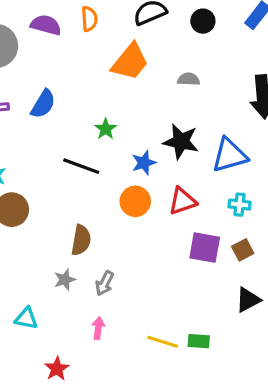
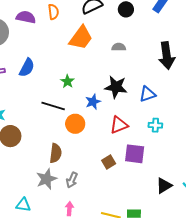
blue triangle: (230, 155) -> (147, 94), size x0.7
orange circle: (135, 201) -> (75, 124), moved
brown square: (243, 250) -> (109, 162), moved
gray star: (65, 280) -> (46, 179), size x1.5

